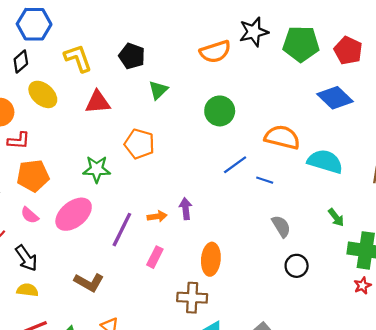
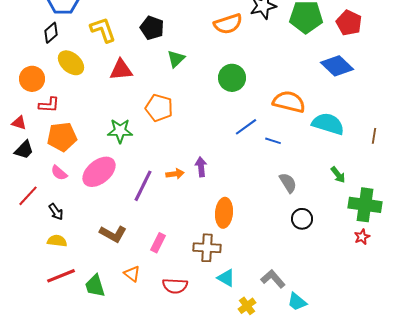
pink rectangle: (155, 257) -> (158, 243), moved
black arrow: (26, 258) -> (56, 212), size x0.7

